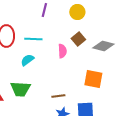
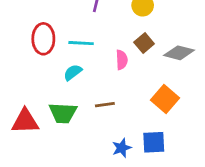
orange square: (93, 79) -> (165, 99), turned 30
brown line: (58, 96) -> (105, 105), moved

